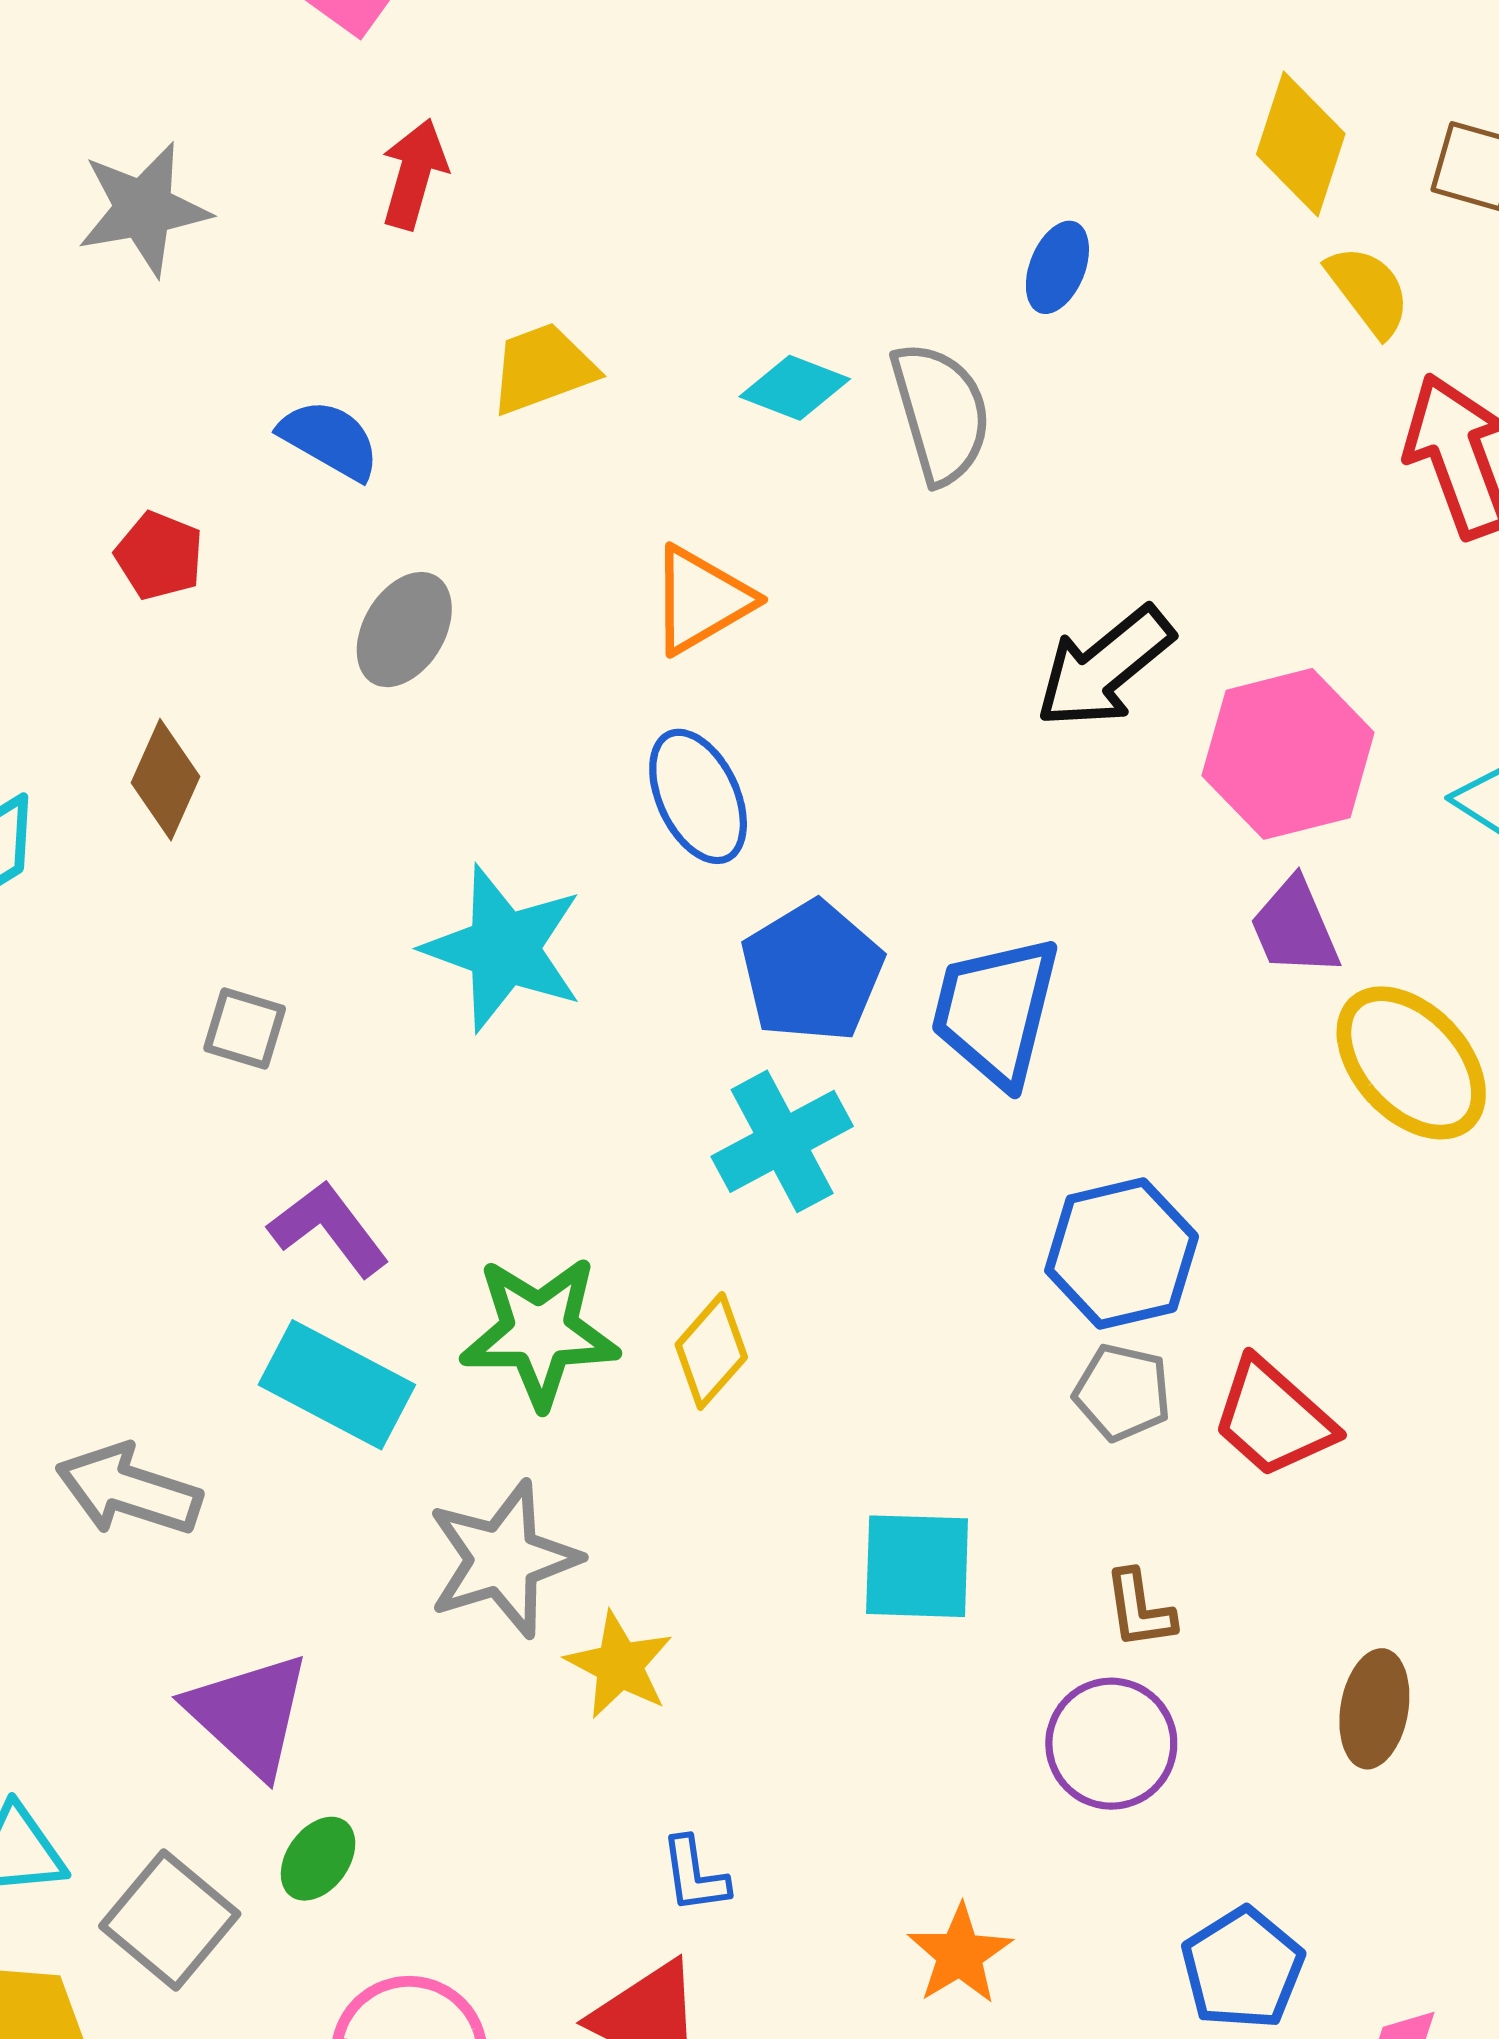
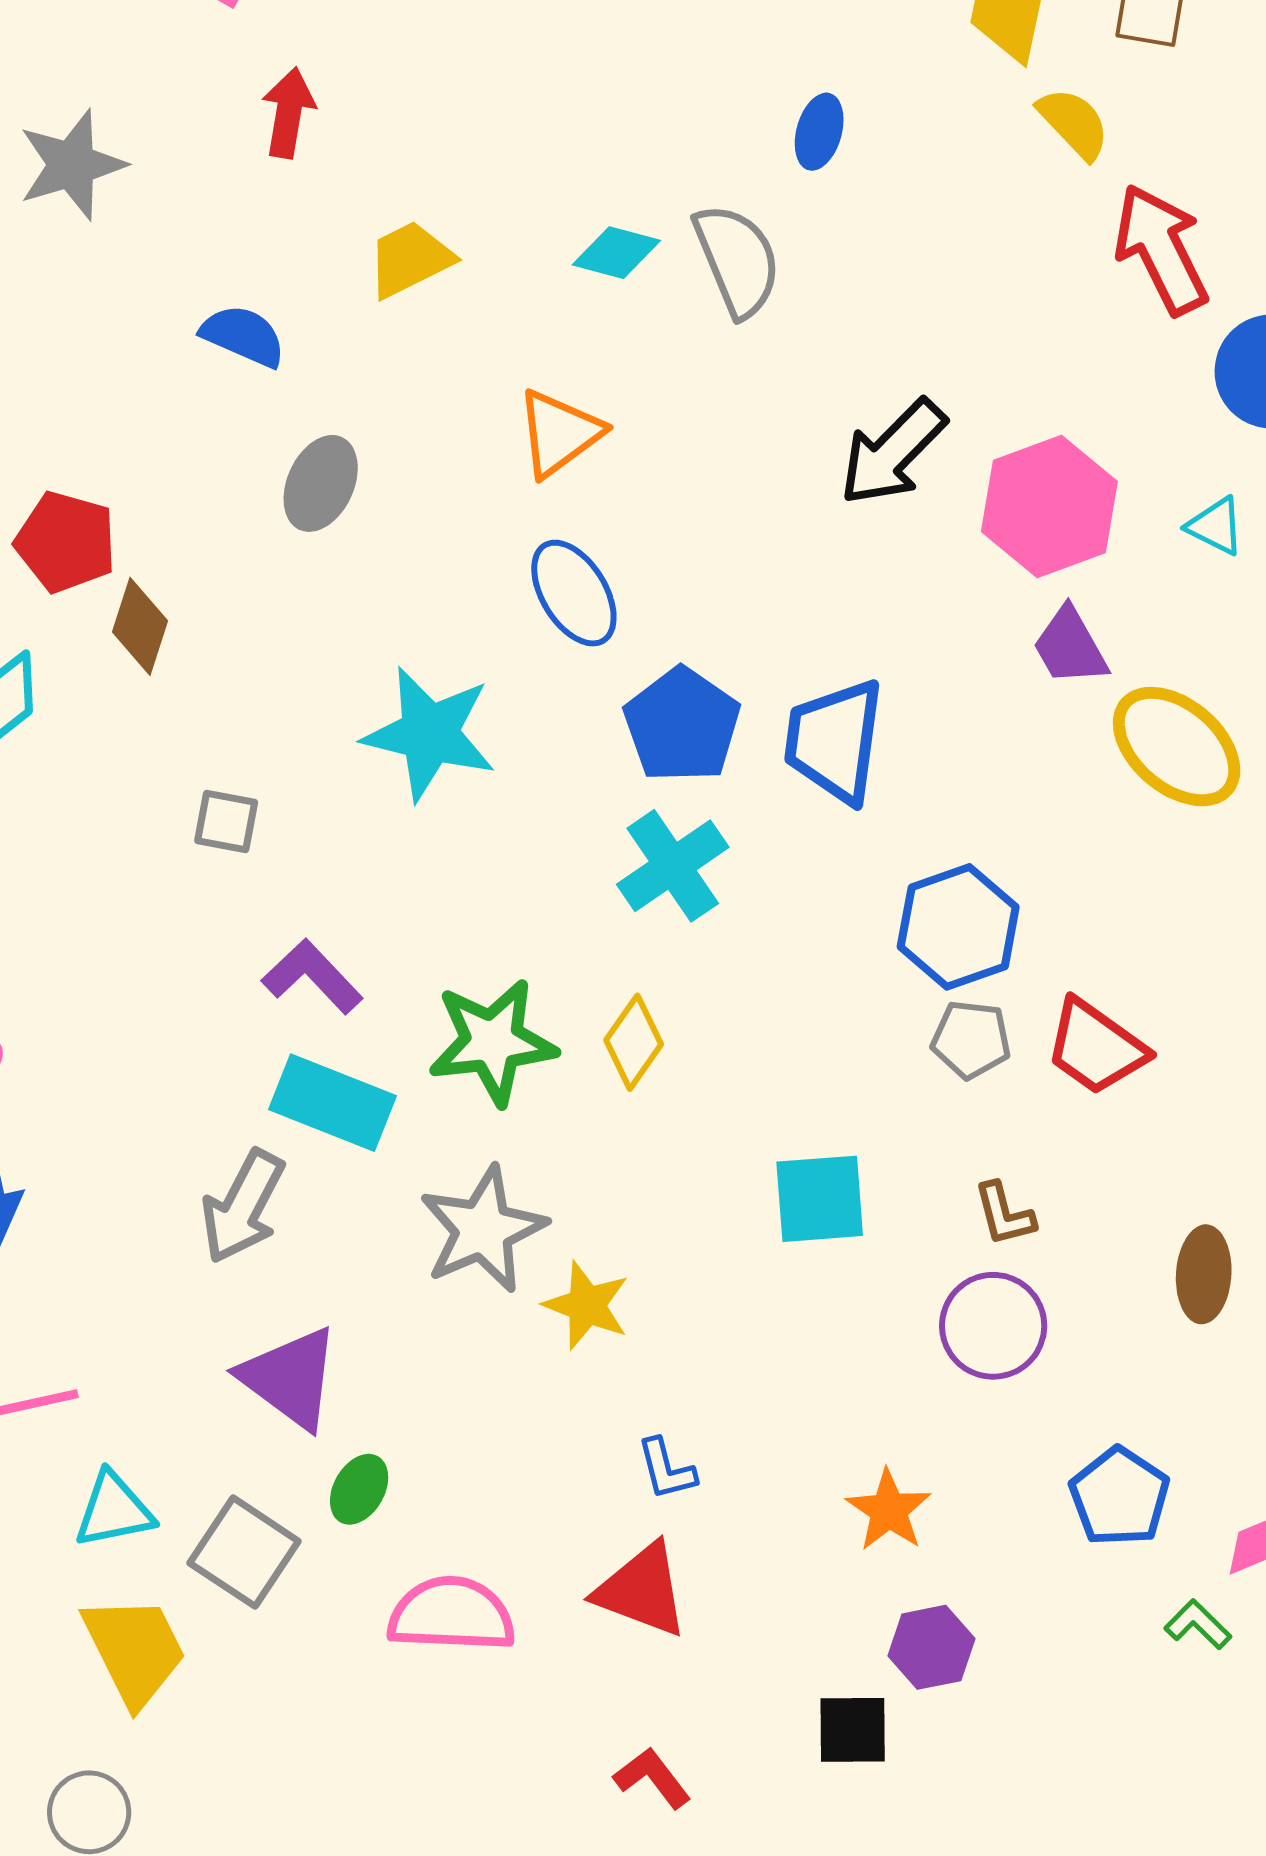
red pentagon: (159, 556) -> (66, 542), moved, size x1.4
gray arrow: (129, 1490) -> (243, 1207), moved, turned -74

